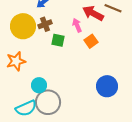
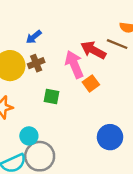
pink arrow: (77, 25) -> (74, 64), size x1.6
green square: (58, 40) -> (52, 97), moved

